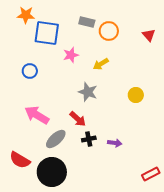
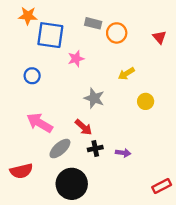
yellow arrow: (101, 64) -> (126, 74), moved
red semicircle: (20, 160) -> (21, 171), turned -45
black circle: (52, 172) -> (72, 184), moved

